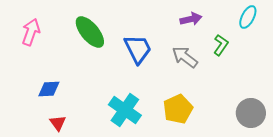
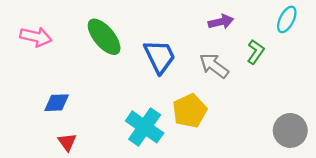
pink arrow: (31, 32) -> (36, 37), turned 84
yellow pentagon: (178, 109) -> (190, 111), moved

